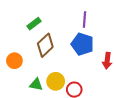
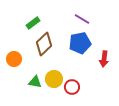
purple line: (85, 19) -> (82, 19), turned -63
blue pentagon: (82, 44) -> (80, 43), turned -30

